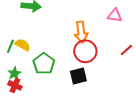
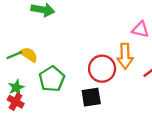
orange arrow: (81, 32) -> (125, 56), moved
green line: (10, 46) -> (14, 55), turned 40

